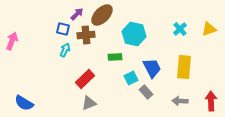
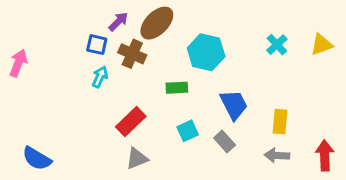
brown cross: (86, 35) -> (132, 54), turned 30
yellow rectangle: (184, 67) -> (280, 122), moved, size x0.7
cyan square: (131, 78) -> (188, 131), moved

